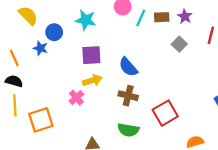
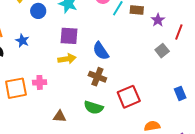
purple star: (185, 16) -> (158, 20), moved
gray square: (179, 44) -> (162, 51), moved
blue star: (40, 48) -> (22, 41), moved
pink cross: (76, 98) -> (40, 82), moved, turned 32

